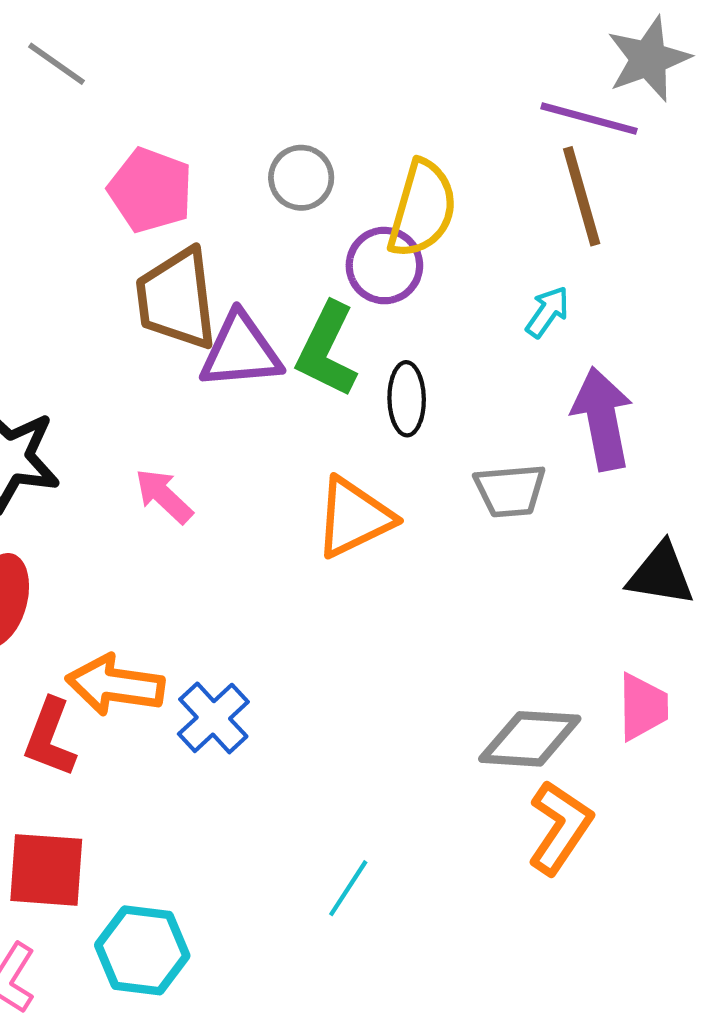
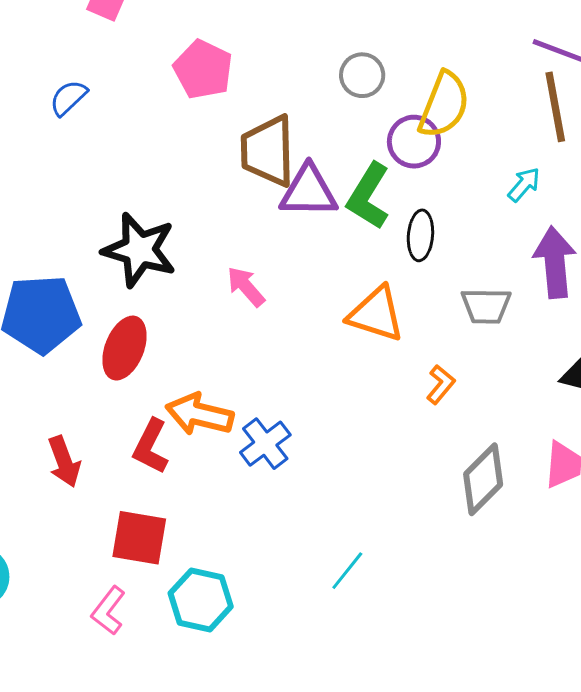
pink pentagon: (150, 190) -> (203, 69), moved
orange triangle: (354, 517) -> (376, 314), turned 38
gray diamond: (530, 739) -> (483, 479), turned -54
orange L-shape: (560, 827) -> (441, 385), moved, size x0.6

